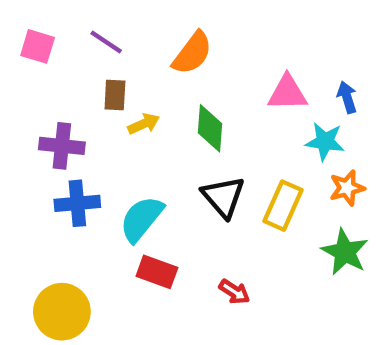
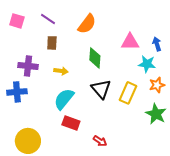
yellow arrow: (144, 124) -> (61, 71), moved, turned 32
blue cross: (77, 203) -> (17, 92), moved
red arrow: (234, 292) -> (100, 141), moved

